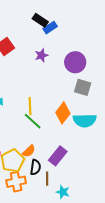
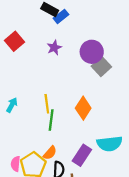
gray square: (83, 87) -> (101, 66), moved, turned 36
green line: (33, 121) -> (51, 120), turned 60
cyan semicircle: (85, 121) -> (110, 144), moved

